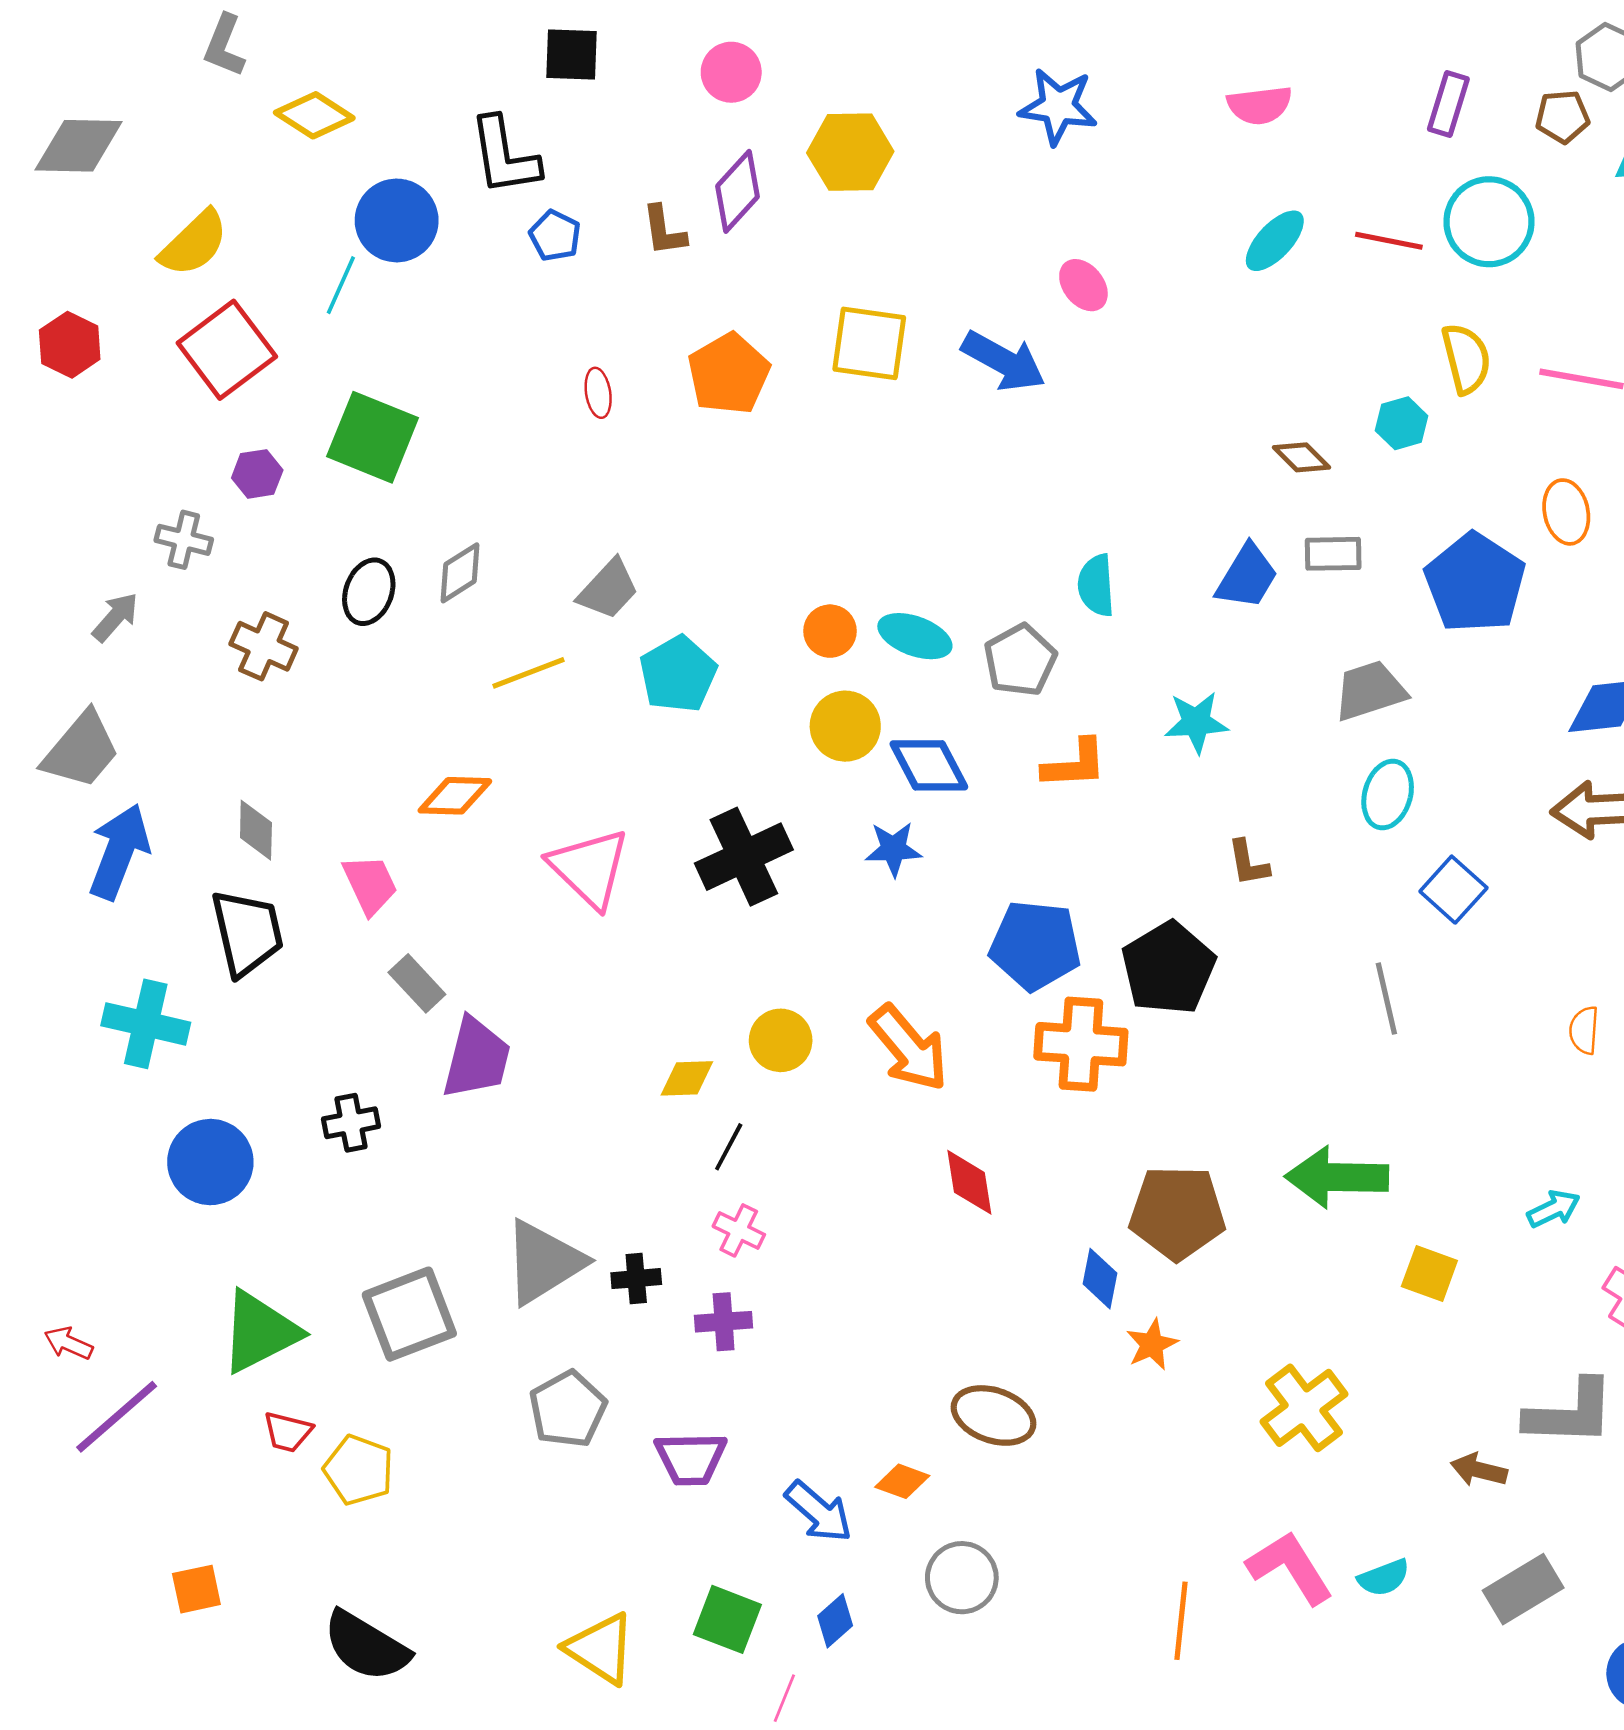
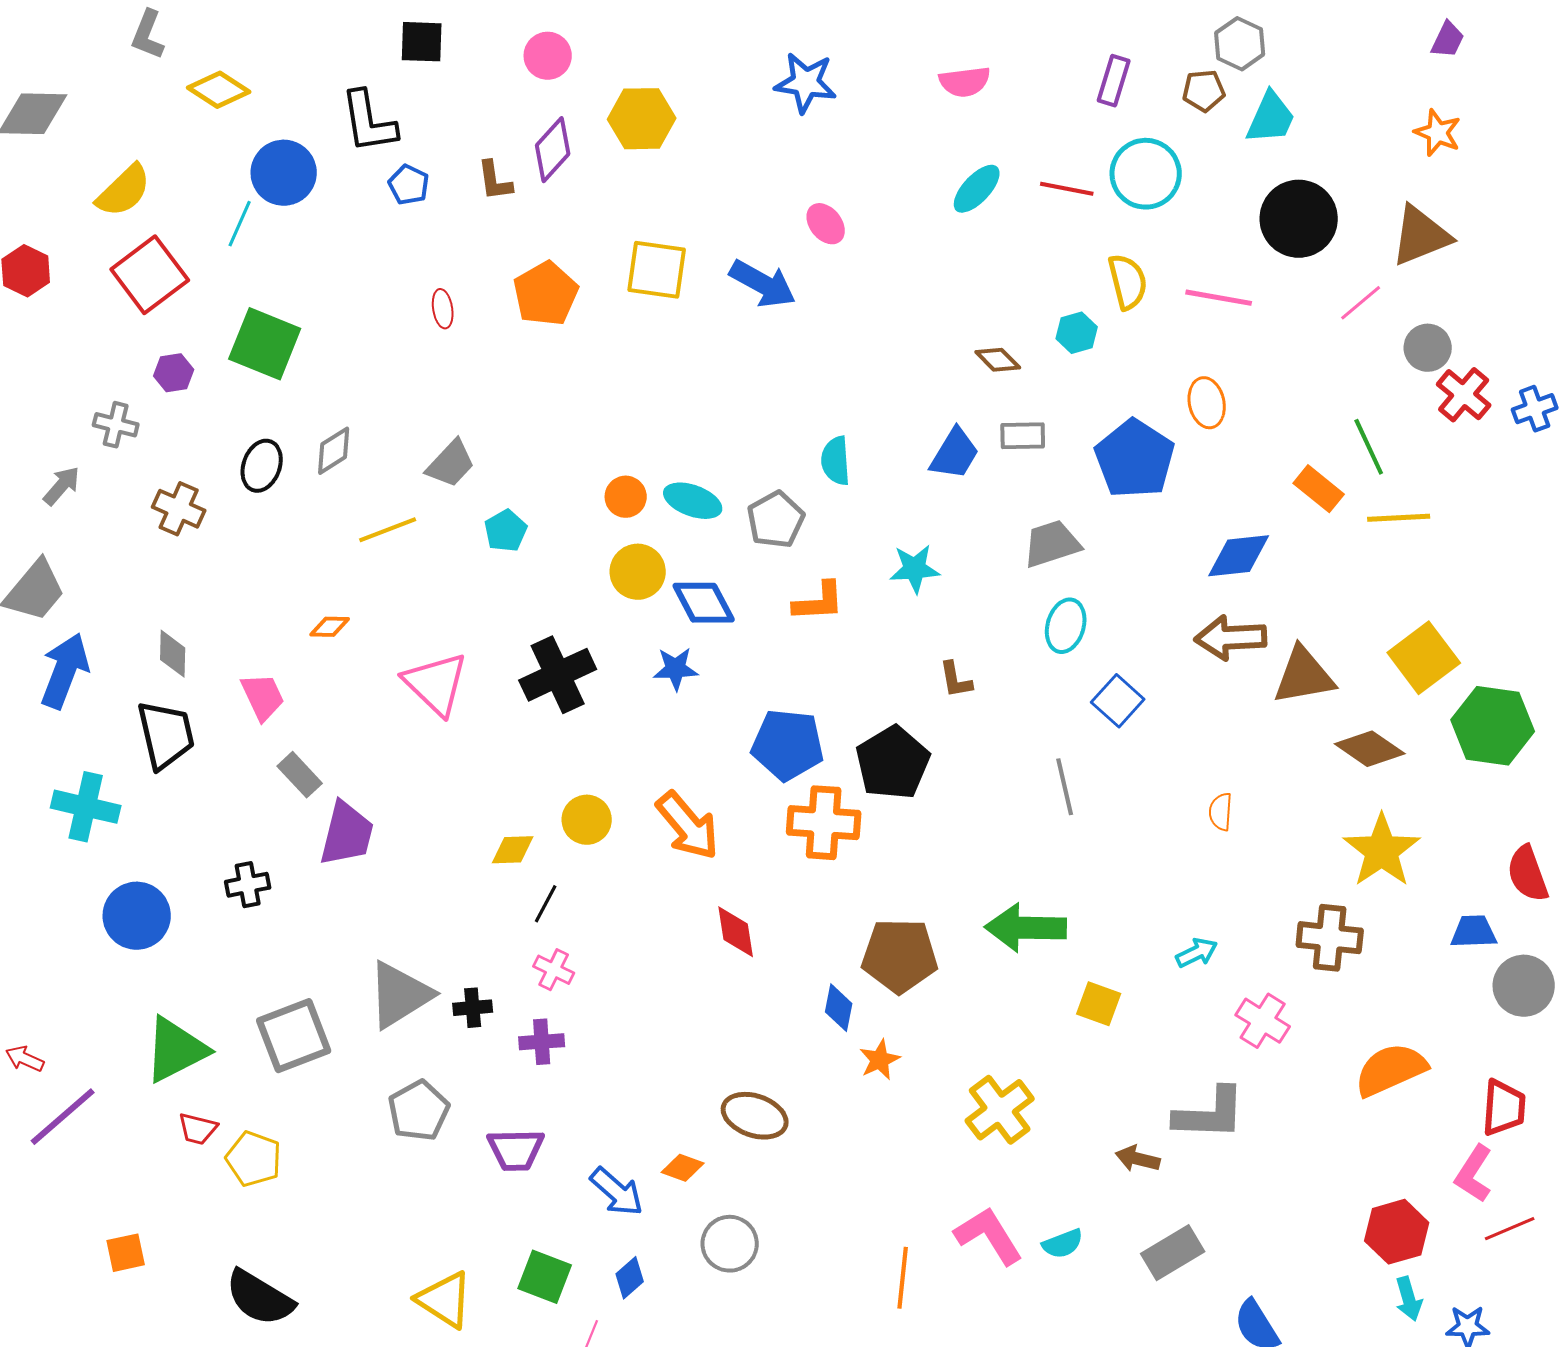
cyan pentagon: (678, 674) -> (506, 531), size x0.7
orange diamond: (455, 796) -> (330, 627), size x0.7

